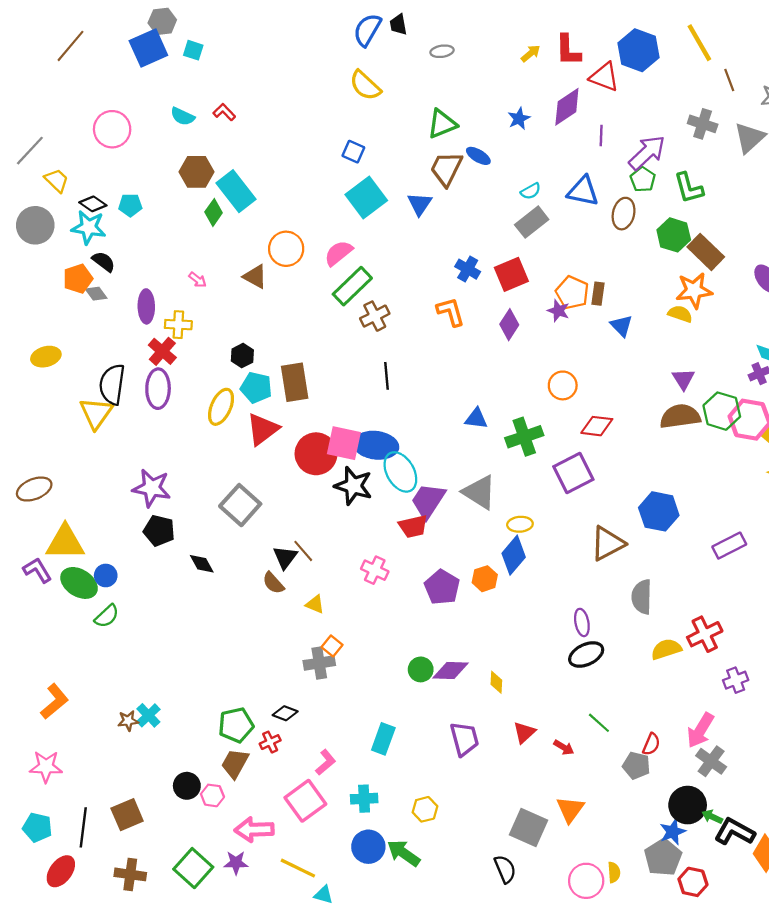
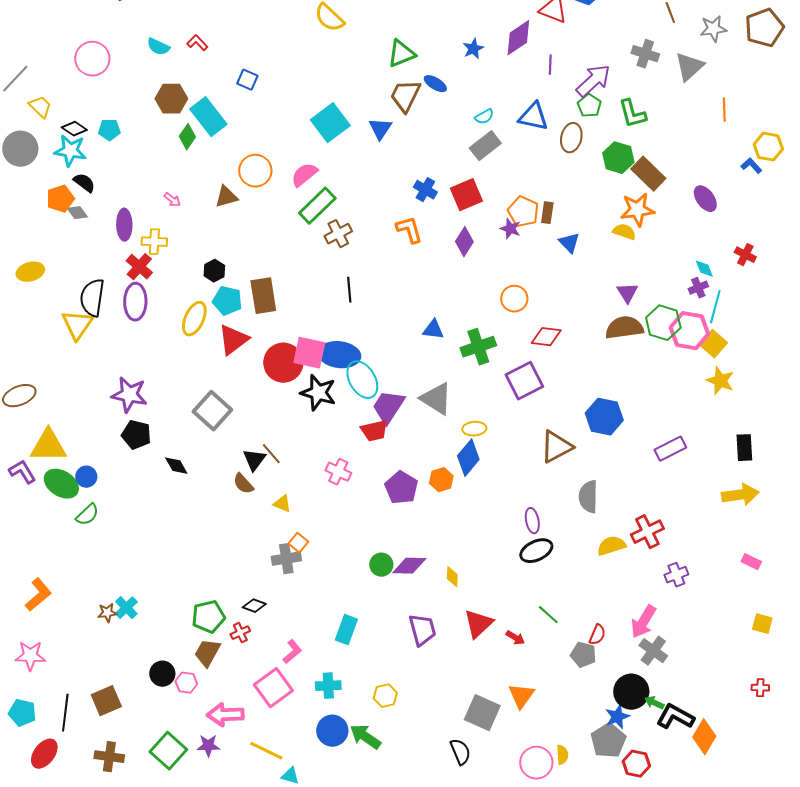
blue square: (353, 152) -> (247, 80), moved
brown triangle: (255, 277) -> (226, 197), turned -45
red triangle: (524, 732) -> (478, 624), size x1.4

